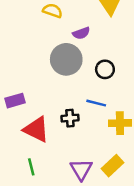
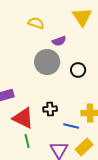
blue line: (96, 103) -> (71, 126), moved
green line: (31, 167) -> (27, 141), moved

